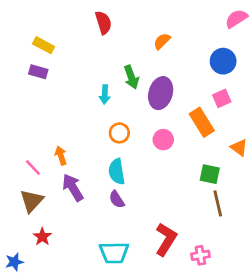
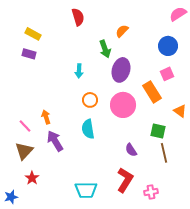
green arrow: (131, 77) -> (105, 49), moved
pink circle: (163, 140) -> (123, 105), size x1.6
purple semicircle: (117, 199) -> (131, 150), moved

